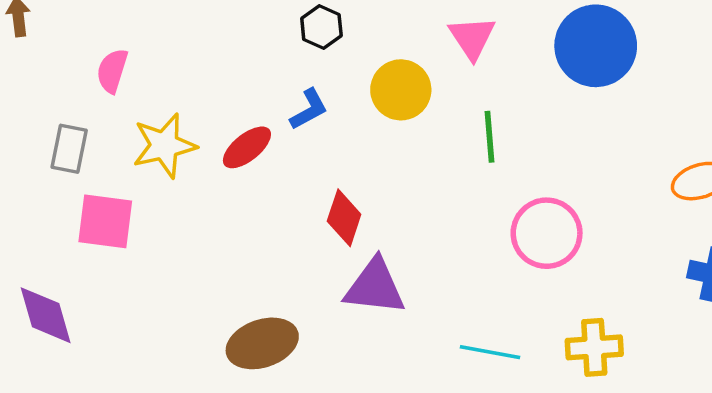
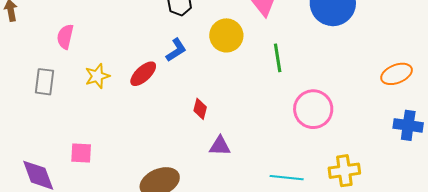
yellow star: (164, 146) -> (97, 76), size x0.7
red diamond: (344, 218) -> (200, 109), size x0.7
pink square: (105, 221) -> (81, 153), moved, size x0.7
purple triangle: (375, 287) -> (220, 146), size x0.6

